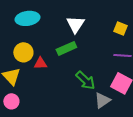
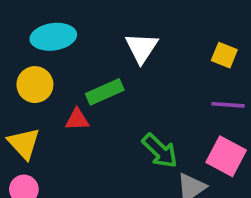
green rectangle: (66, 48) -> (105, 92), moved
yellow circle: (23, 52) -> (35, 85), moved

